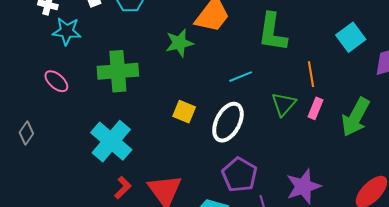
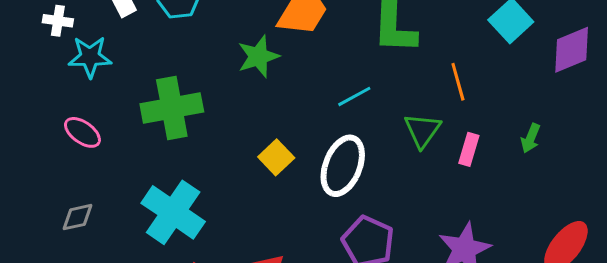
pink rectangle: (315, 108) -> (469, 149), moved
yellow square: (184, 112) -> (276, 157), turned 30
green arrow: (356, 117) -> (531, 138), size x0.5
gray diamond: (26, 133) -> (77, 217), moved, turned 50

